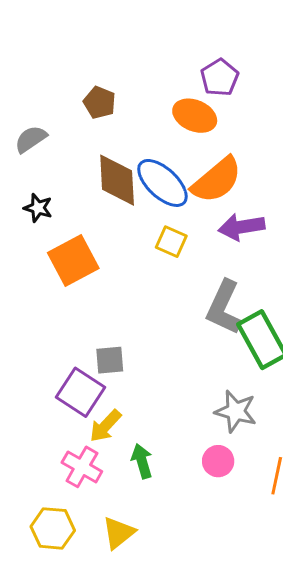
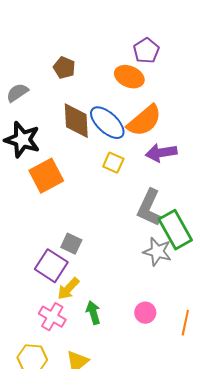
black star: (38, 208) -> (22, 140), size x1.8
gray square: (110, 360) -> (71, 244), turned 30
gray star: (236, 411) -> (157, 252), moved

